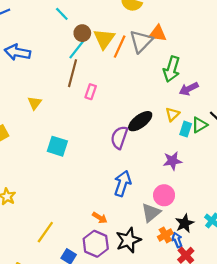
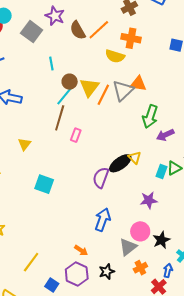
cyan line: (62, 14) -> (51, 64), turned 32
yellow triangle: (172, 114) -> (135, 158), moved, turned -32
black star: (185, 223) -> (161, 240), moved
black star: (128, 240) -> (107, 272), size x0.7
blue arrow: (177, 240) -> (168, 270), moved, turned 32

